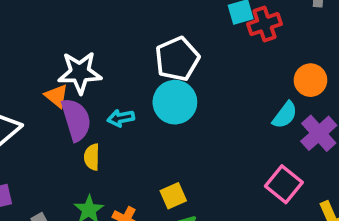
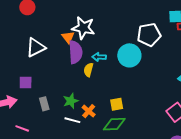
white pentagon: (177, 59) -> (149, 35), moved
yellow semicircle: (92, 157) -> (88, 70), moved

